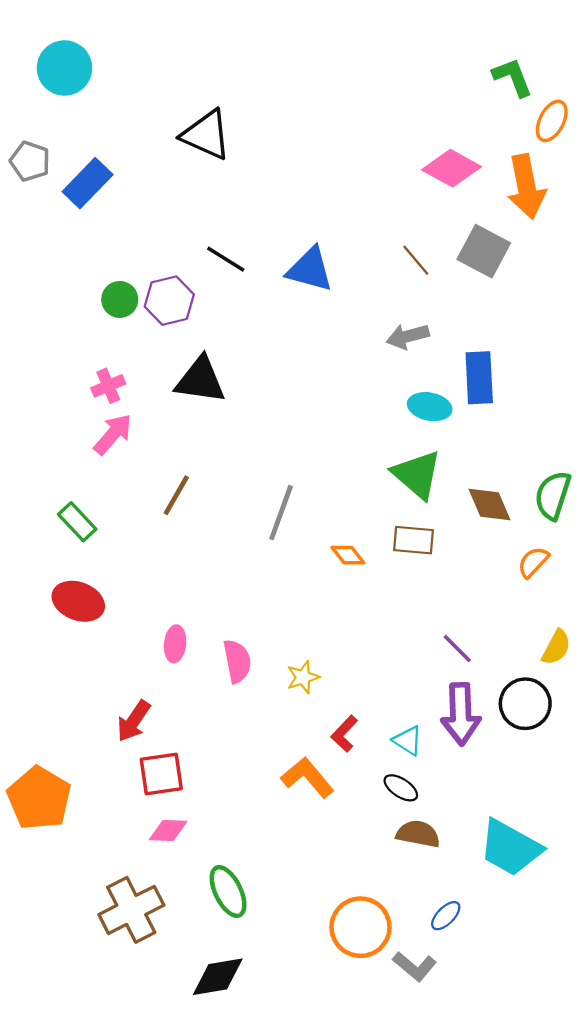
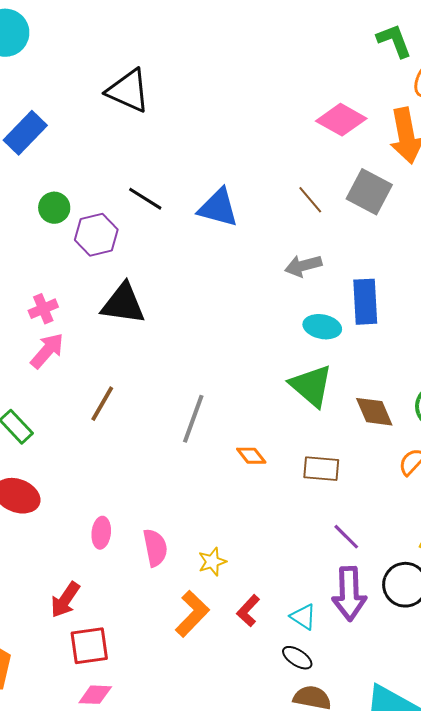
green circle: (120, 299) -> (54, 208), moved
brown rectangle: (413, 540) -> (321, 469), moved
orange L-shape: (308, 777) -> (192, 614), moved, turned 84

